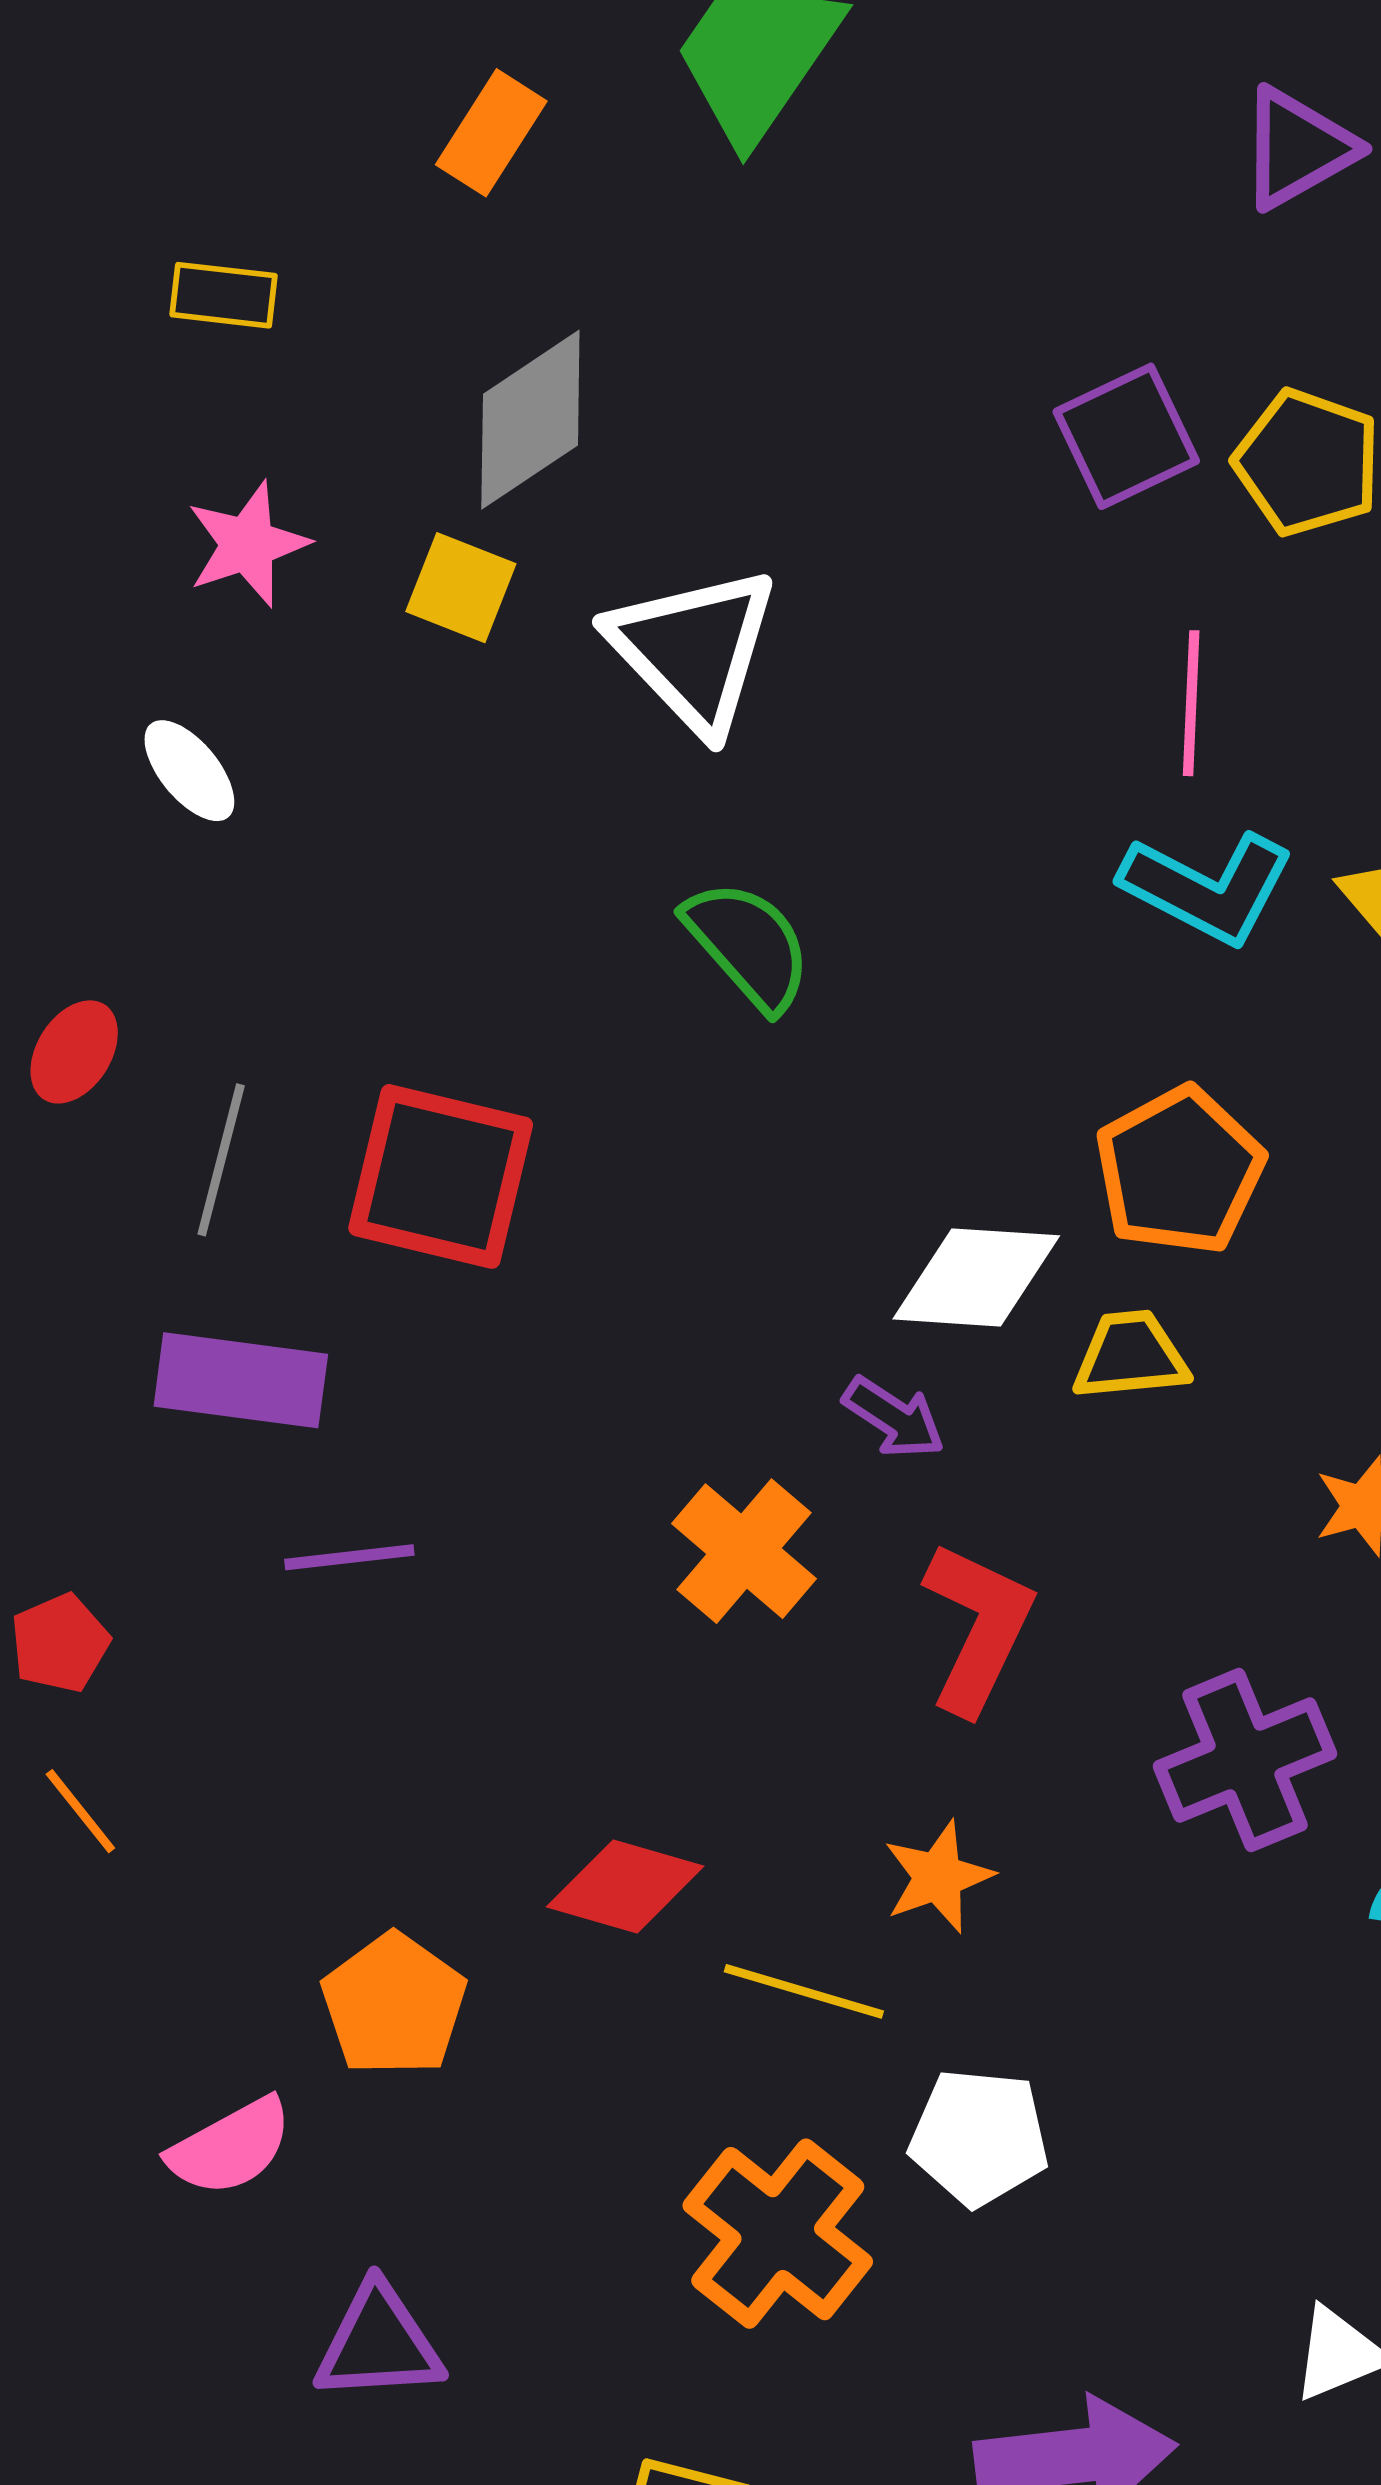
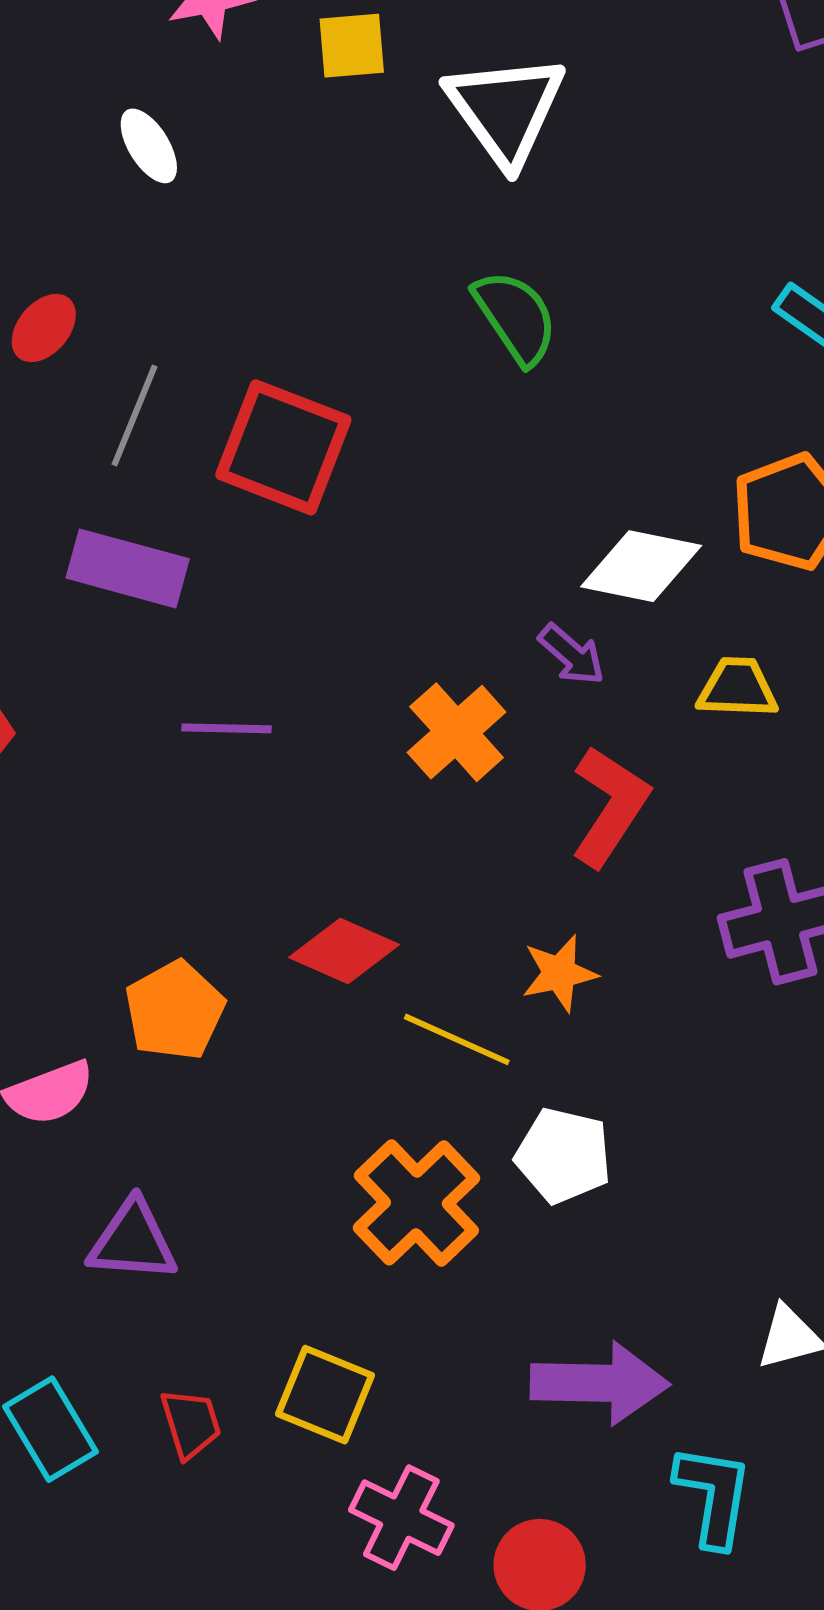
yellow square: (461, 588) -> (352, 46), turned -34
yellow trapezoid: (1130, 1356) -> (737, 688), moved
purple line: (349, 1557) -> (227, 728), moved

